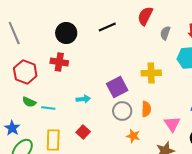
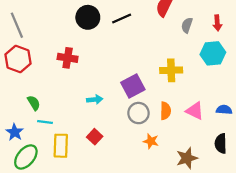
black circle: (66, 33) -> (88, 17), moved
red hexagon: (25, 72) -> (18, 59), moved
green semicircle: (29, 102) -> (34, 103), turned -144
cyan line: (48, 108) -> (45, 122), moved
pink triangle: (172, 124) -> (195, 111), moved, turned -30

